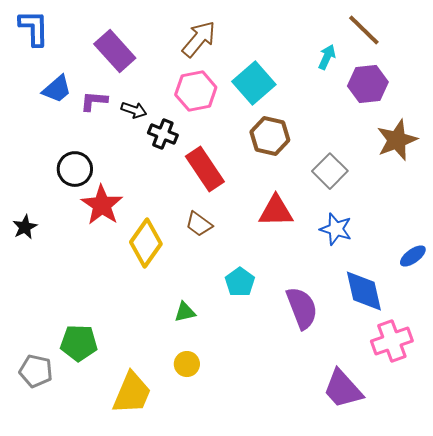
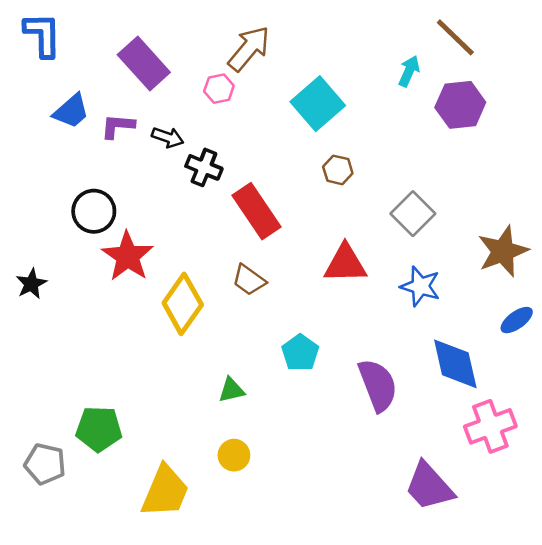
pink hexagon: (196, 91) -> (219, 89), moved, size x0.6
brown hexagon: (270, 136) -> (338, 170), size x0.6
brown star: (397, 140) -> (503, 251), moved

